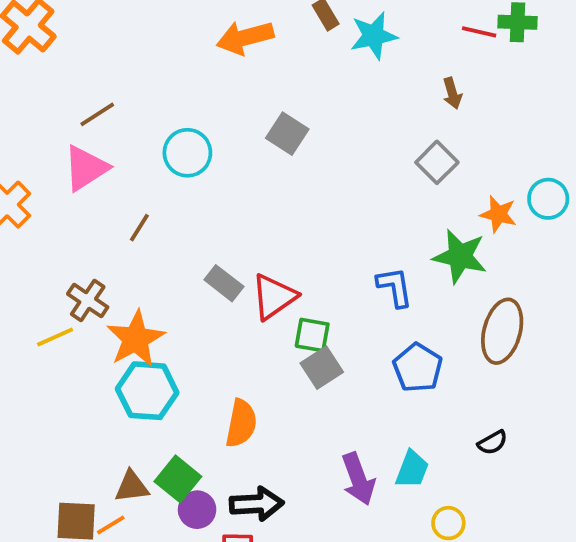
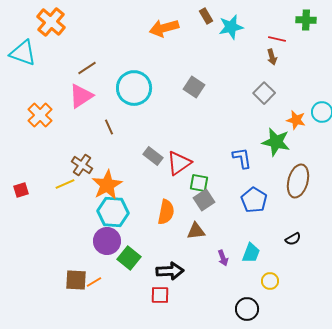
red line: (479, 32) -> (277, 39), moved
gray square: (287, 134) -> (194, 87), moved
cyan circle: (187, 153) -> (134, 88), size x1.4
brown line: (139, 228) -> (109, 127), turned -56
orange semicircle: (241, 423) -> (166, 212), moved
purple arrow: (358, 479) -> (223, 258), size x0.6
brown triangle: (132, 487) -> (196, 231), moved
purple circle: (197, 510) -> (107, 241), moved, size x1.4

